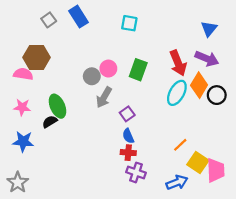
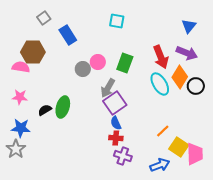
blue rectangle: (79, 17) -> (68, 35), moved
cyan ellipse: (177, 93) -> (160, 84), turned -60
gray arrow: (104, 97) -> (108, 88), moved
green ellipse: (57, 106) -> (63, 107), moved, turned 40
purple square: (127, 114) -> (115, 103), size x1.6
gray star: (18, 182) -> (16, 149), moved

